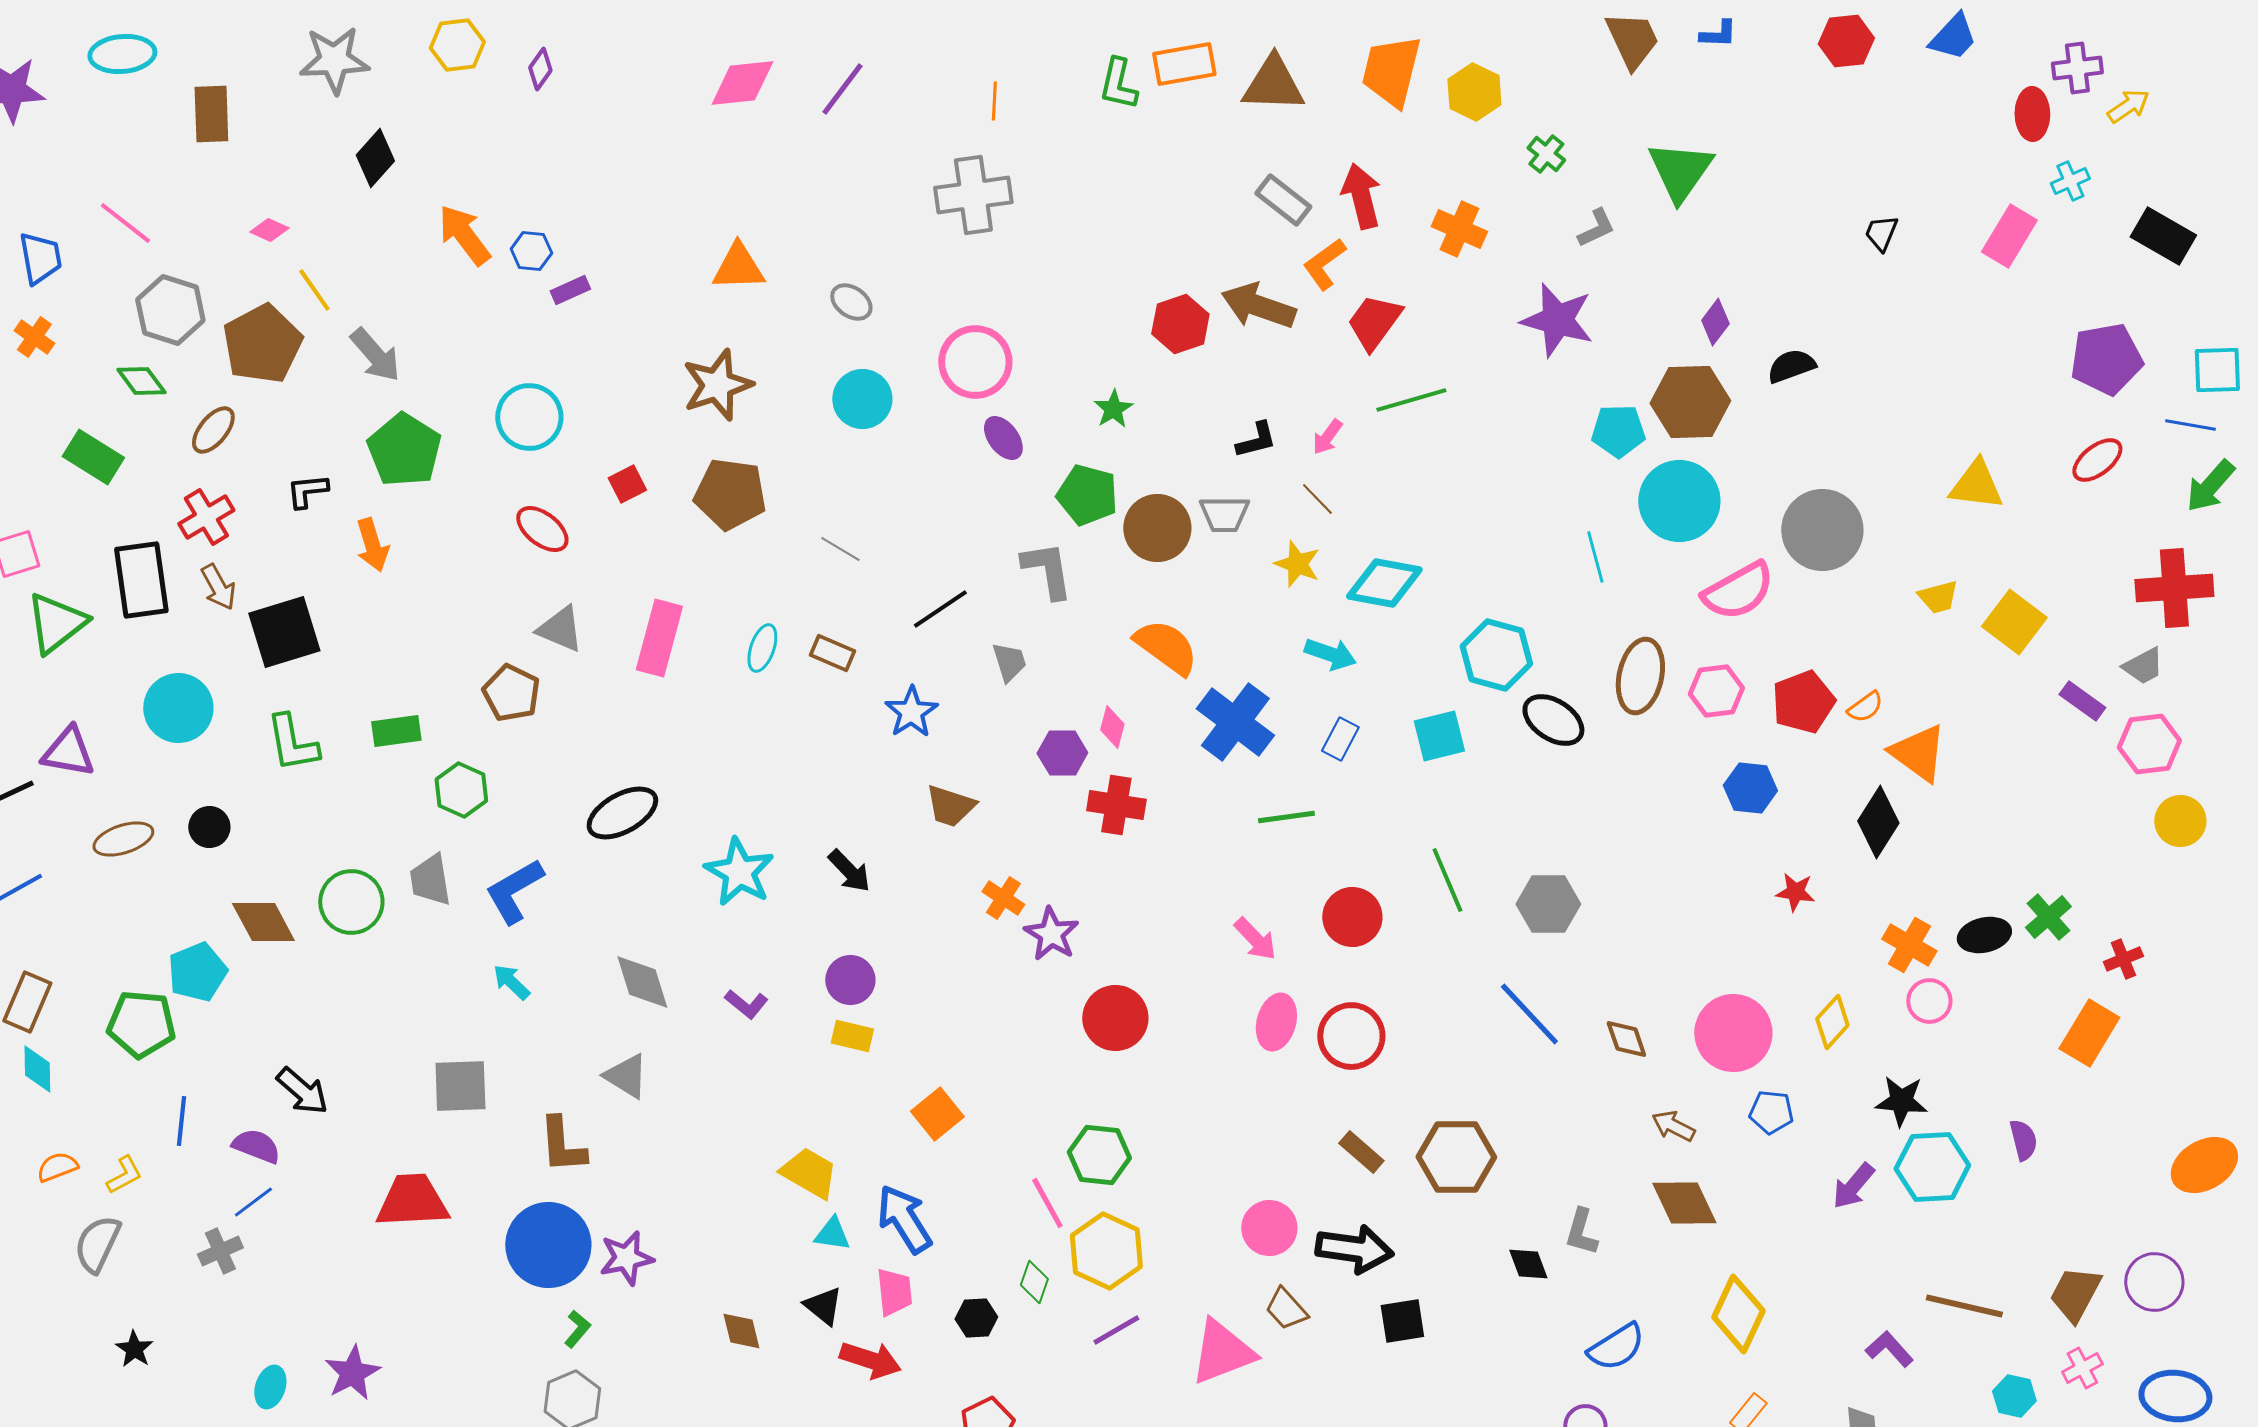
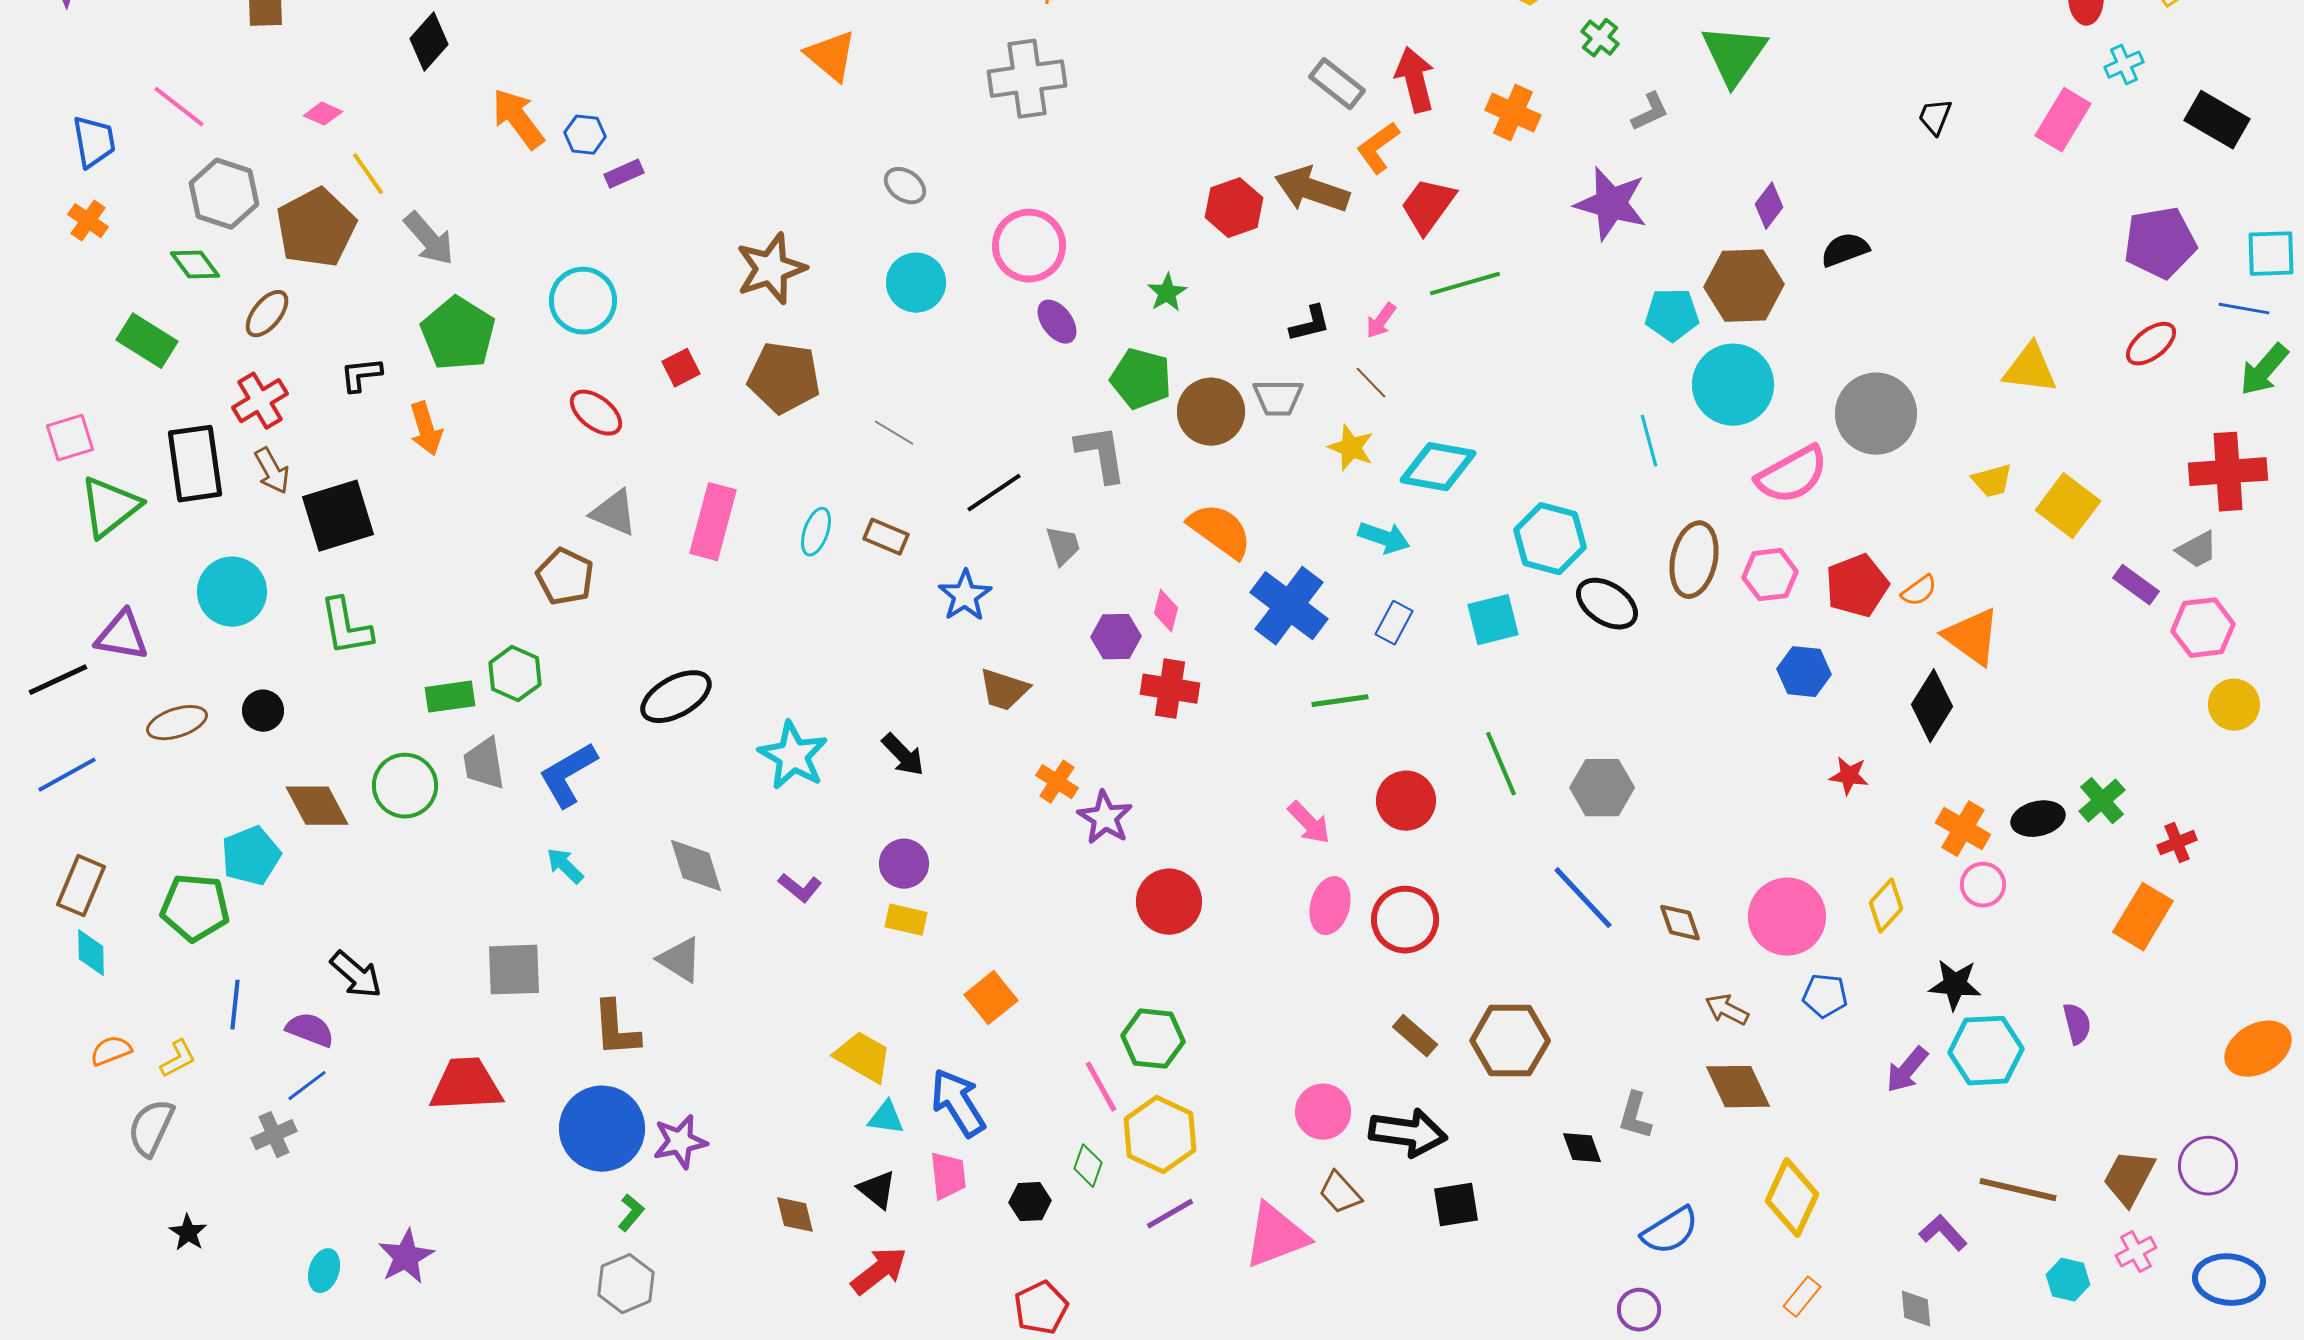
orange triangle: (738, 267) -> (831, 56), moved, turned 42
green rectangle: (396, 731) -> (450, 697), moved
red arrow: (870, 1360) -> (879, 1271), moved, turned -56

